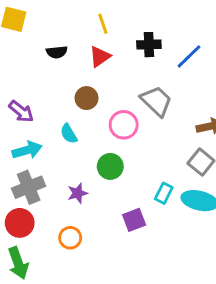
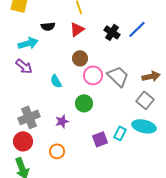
black cross: (149, 45) -> (112, 32), moved, turned 35
brown circle: (86, 98) -> (80, 58), moved
gray trapezoid: (156, 101) -> (118, 76), moved
cyan arrow: (27, 150) -> (28, 43), moved
cyan rectangle: (164, 193) -> (120, 133), moved

